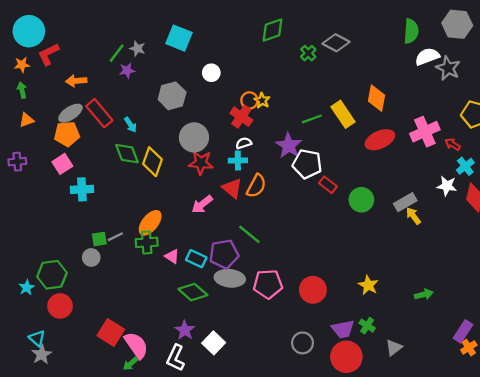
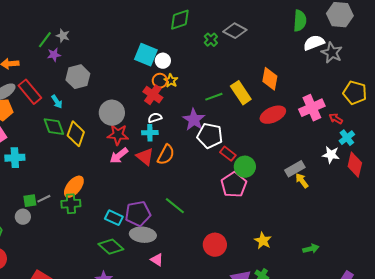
cyan square: (179, 38) -> (146, 55), moved
white circle: (211, 73) -> (163, 61), moved
gray hexagon: (172, 96) -> (78, 77), moved
green circle: (361, 200) -> (245, 167), moved
pink arrow: (202, 204) -> (119, 156), moved
green line: (249, 234) -> (175, 206), moved
pink triangle: (172, 256) -> (157, 260), moved
pink pentagon: (268, 284) -> (234, 185), moved, turned -30

